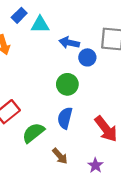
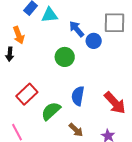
blue arrow: (69, 43) -> (77, 29), turned 42
green circle: (67, 84) -> (65, 57), moved

